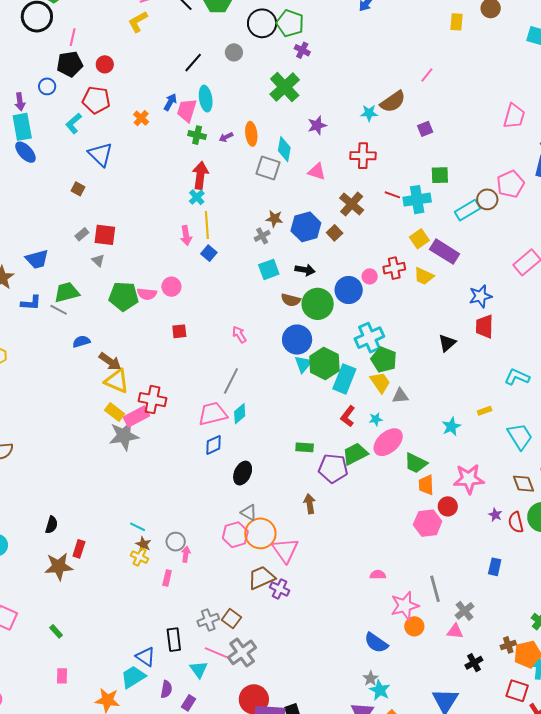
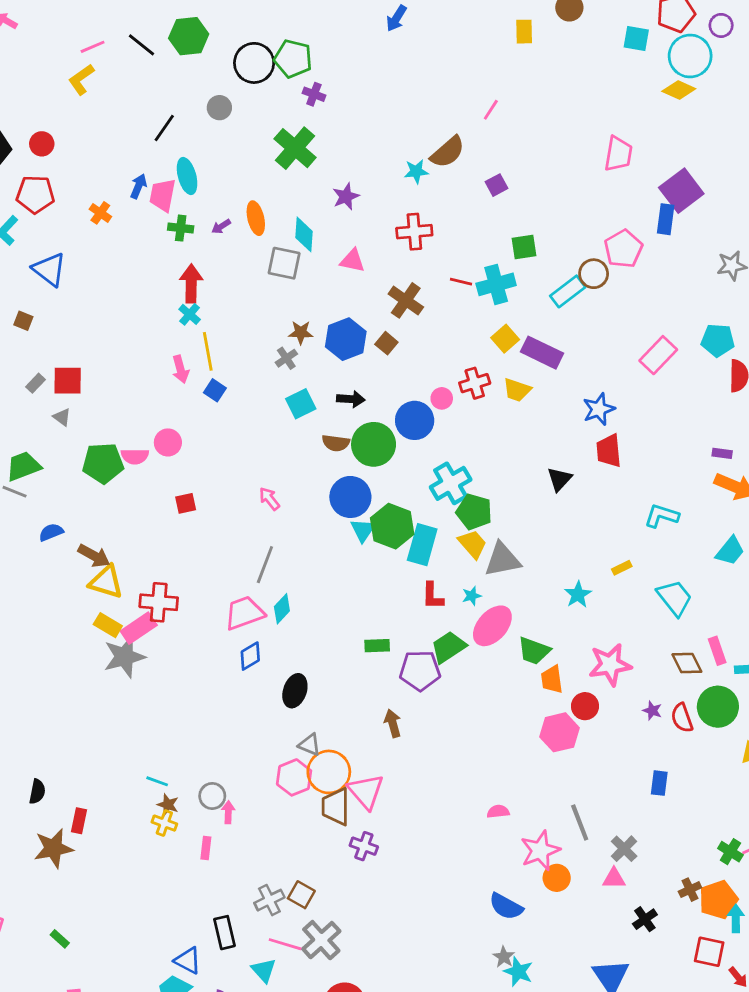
gray triangle: (400, 396) -> (502, 560), size x1.6
red L-shape: (348, 416) -> (433, 596), turned -30
brown trapezoid: (261, 578) -> (336, 807), moved, turned -60

